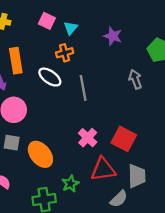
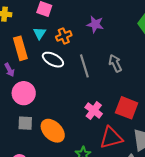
cyan triangle: (71, 28) -> (40, 33), moved
purple star: (113, 36) -> (95, 24), moved
gray arrow: (135, 79) -> (115, 63), moved

